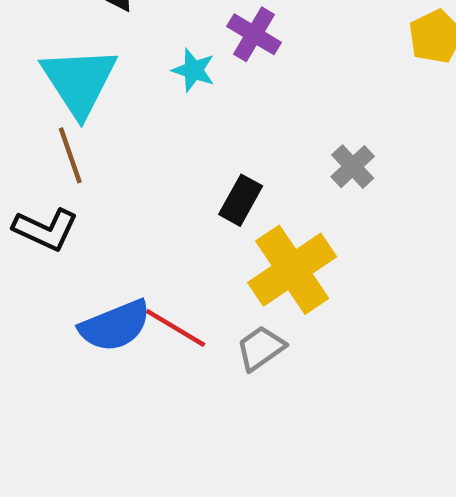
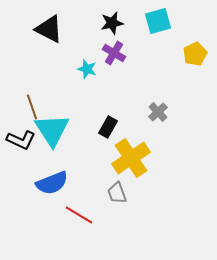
cyan triangle: (79, 81) -> (52, 130), moved
red line: (176, 328) -> (79, 215), moved
gray trapezoid: (261, 348) -> (117, 193), turned -75

